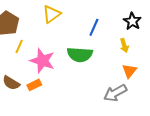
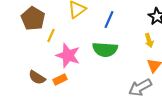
blue line: (94, 27) -> (109, 19), moved
yellow line: (19, 47) -> (51, 35), moved

